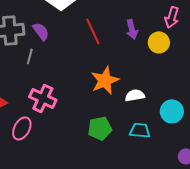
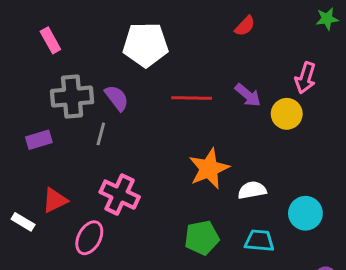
purple arrow: (132, 29) -> (248, 95), turned -36
red line: (93, 31) -> (192, 98), turned -64

